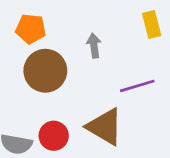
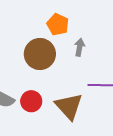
orange pentagon: (31, 29) -> (58, 24), moved

